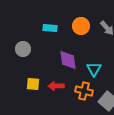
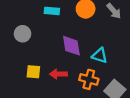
cyan triangle: (94, 69) -> (100, 55), turned -42

